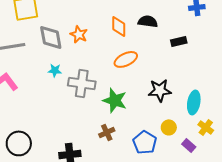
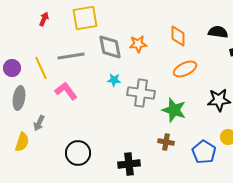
black semicircle: (148, 21) -> (218, 32), moved
orange star: (79, 34) -> (138, 44), turned -30
brown cross: (107, 132) -> (166, 142), turned 35

